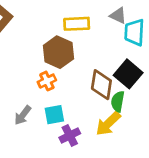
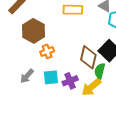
brown hexagon: (58, 52) -> (34, 31), moved
purple cross: (70, 135) -> (70, 81), moved

